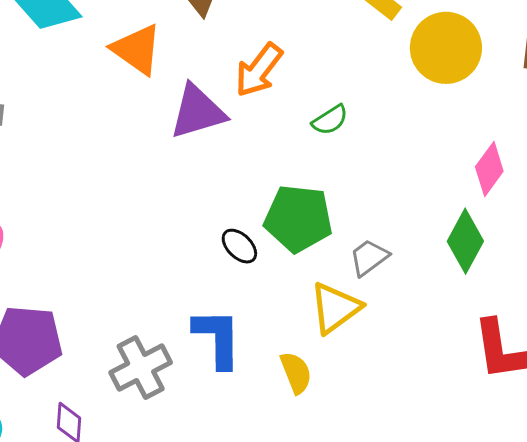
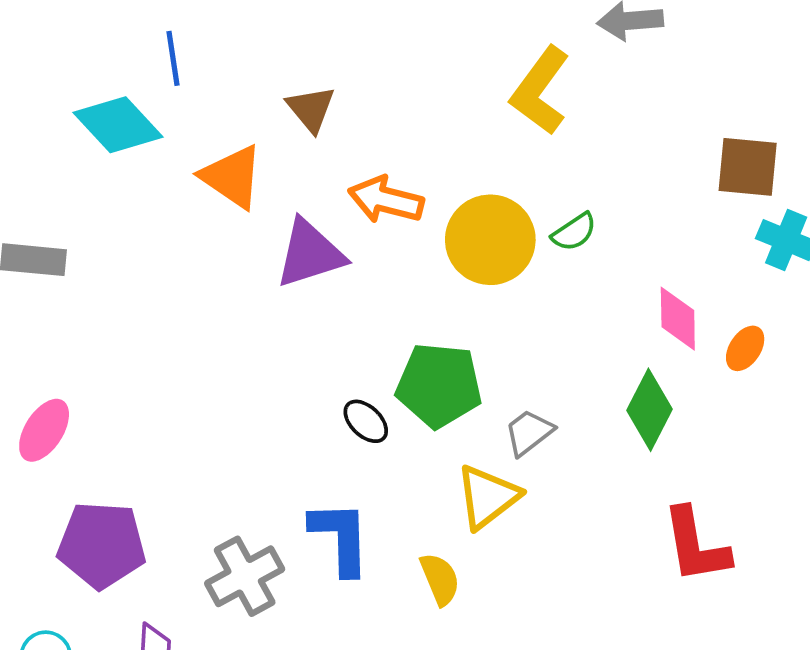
yellow circle: (446, 48) -> (490, 240), moved
orange arrow: (259, 70) -> (386, 200), turned 68
green semicircle: (330, 120) -> (574, 232), moved
pink diamond: (489, 169) -> (678, 319), turned -36

